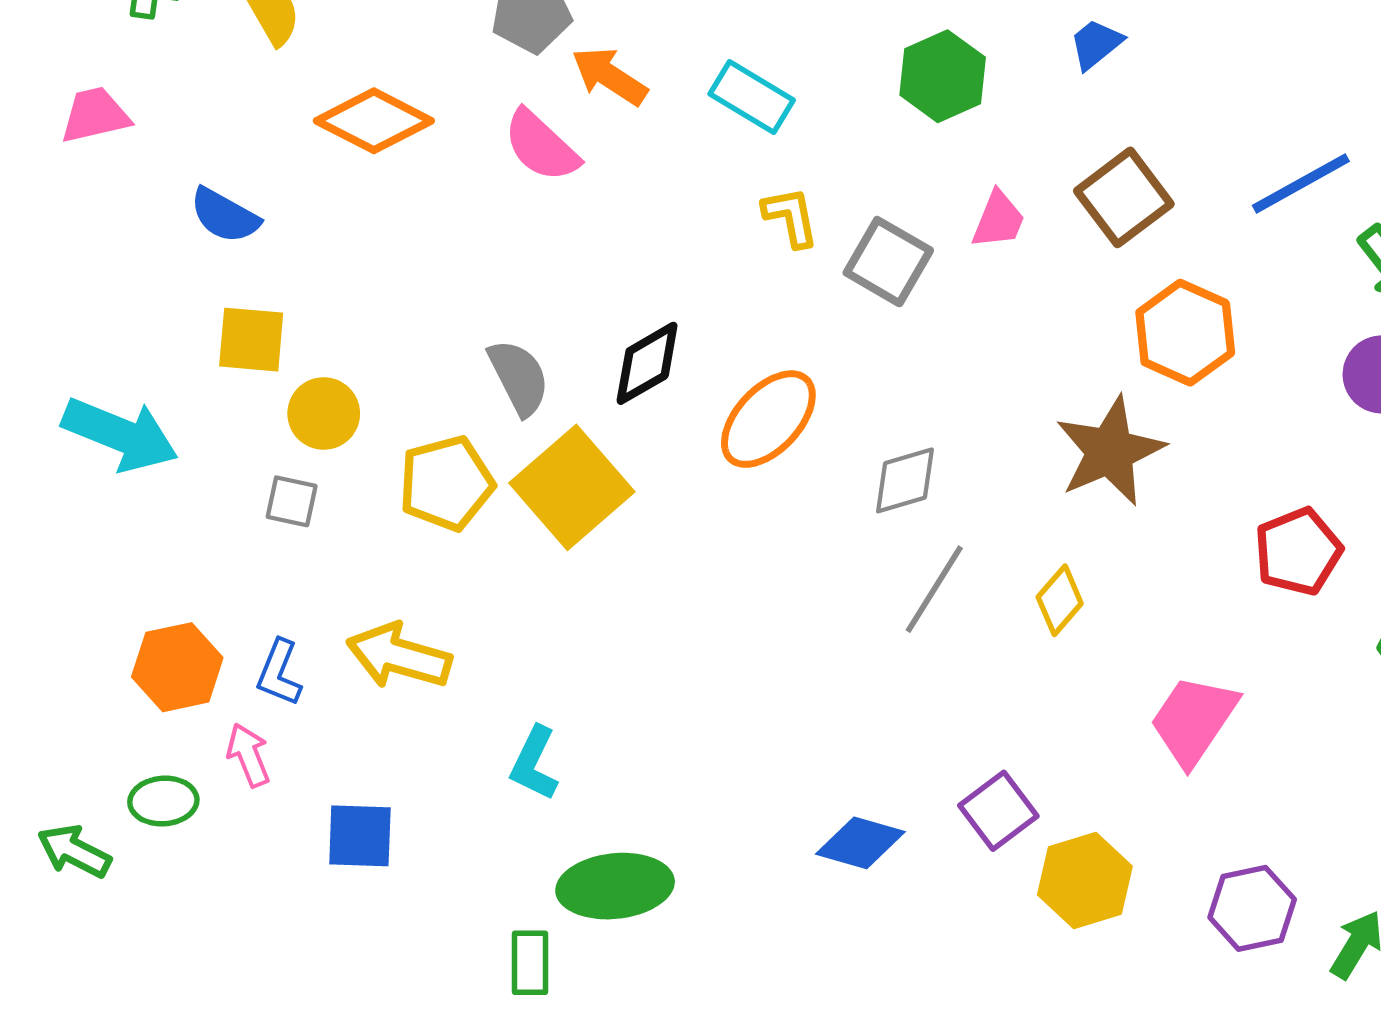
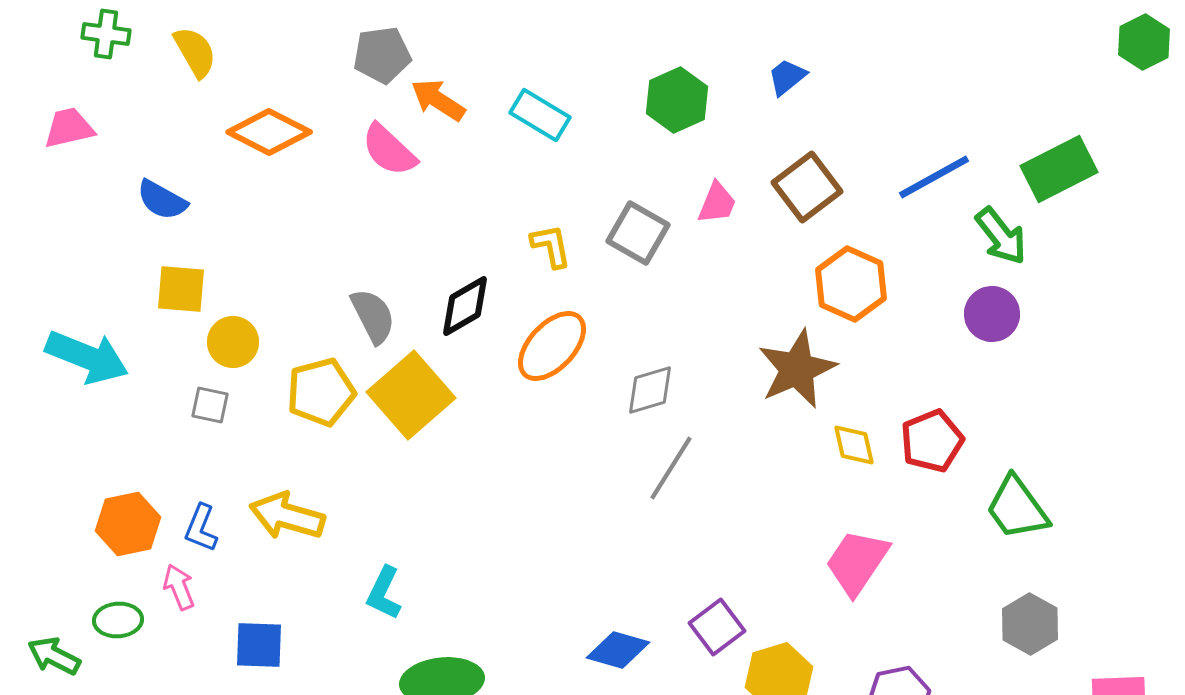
yellow L-shape: (791, 217) -> (551, 246), moved
yellow diamond: (1060, 600) -> (854, 445), moved, turned -54

